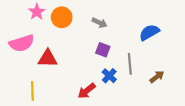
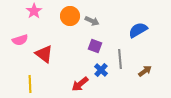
orange circle: (62, 17) -> (70, 16), moved
pink semicircle: (22, 43) -> (20, 40), size x0.7
red triangle: (48, 58) -> (44, 54), turned 36

